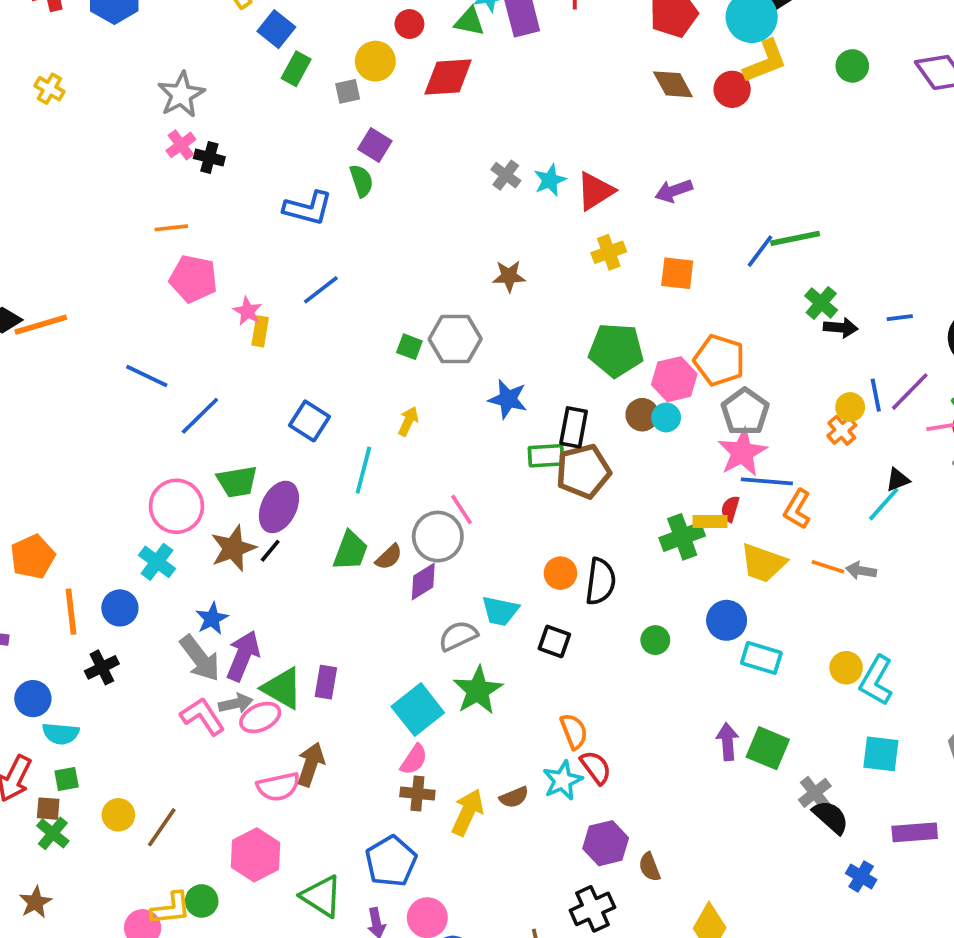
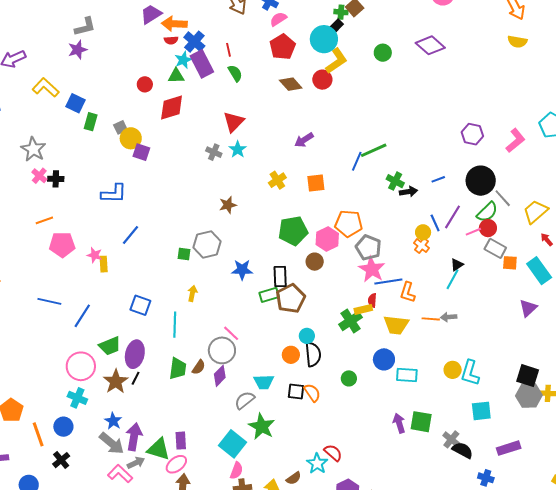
yellow circle: (375, 61) -> (131, 138), moved
green semicircle: (361, 181) -> (235, 73), moved
red triangle: (595, 191) -> (234, 122), moved
cyan circle: (666, 417) -> (307, 336), moved
pink ellipse: (260, 717) -> (176, 464), moved
orange semicircle: (574, 731) -> (312, 393), moved

